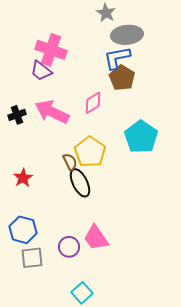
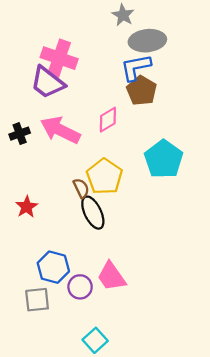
purple trapezoid: (41, 71) -> (48, 82), size x1.4
blue hexagon: (23, 230) -> (53, 267), moved

